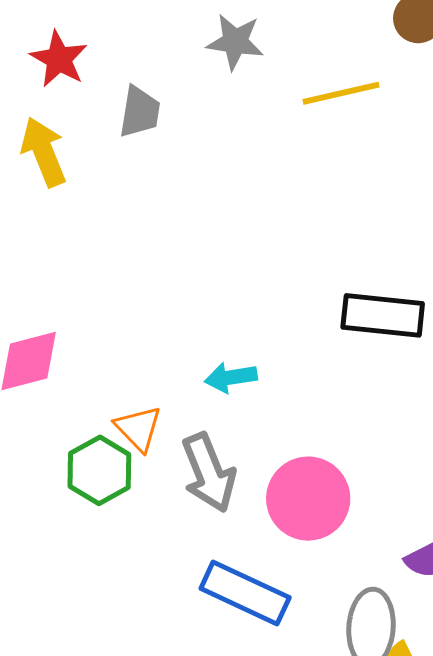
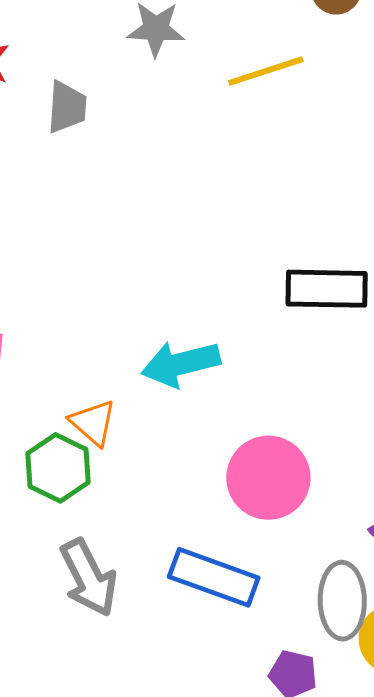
cyan arrow: (231, 377) -> (181, 364), size x1.5
gray arrow: (209, 473) -> (89, 578), moved

